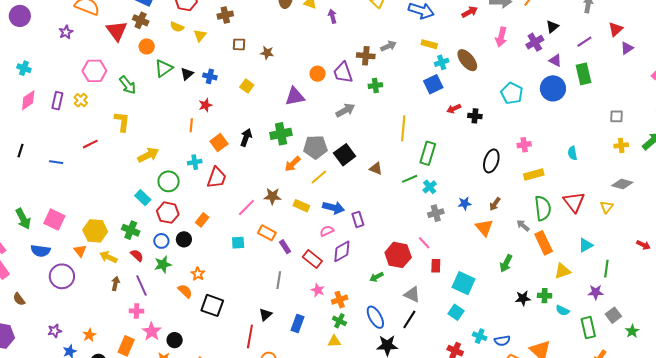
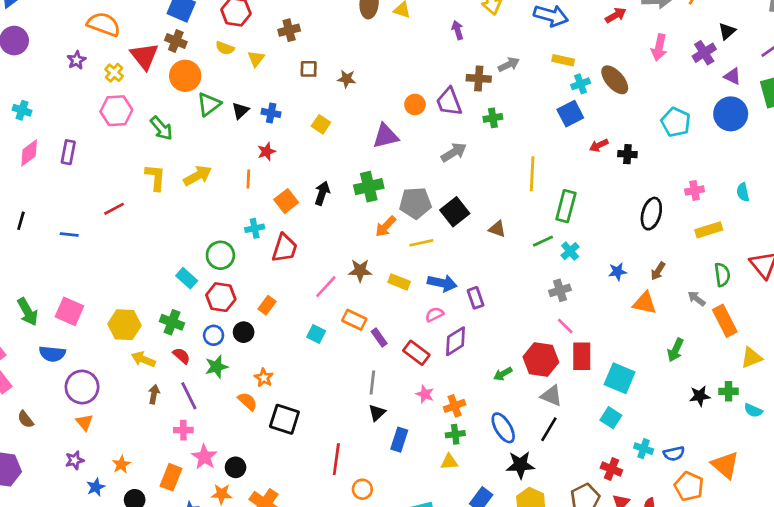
purple arrow: (332, 16) -> (458, 30), moved
orange circle: (147, 46) -> (185, 76), size x1.5
yellow cross: (81, 100) -> (114, 73), moved
cyan semicircle: (572, 153) -> (743, 192), moved
yellow arrow: (148, 155) -> (198, 176), moved
yellow line: (319, 177) -> (421, 243), turned 30
green semicircle: (543, 208) -> (722, 275), size x0.7
gray cross: (436, 213) -> (560, 290), moved
orange triangle: (484, 228) -> (645, 303), turned -36
cyan square: (238, 243) -> (316, 334), turned 32
orange triangle: (80, 251) -> (85, 422), moved
red hexagon: (398, 255) -> (541, 360), moved
red rectangle: (436, 266) -> (582, 356), size x1.5
black triangle: (265, 315) -> (377, 413), moved
green cross: (339, 321) -> (455, 434), turned -32

